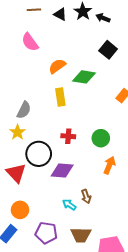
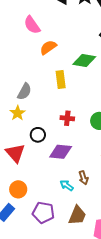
orange semicircle: (57, 66) -> (48, 47), moved
black circle: (39, 154) -> (38, 135), size x0.6
brown trapezoid: (81, 235) -> (77, 215), turned -70

